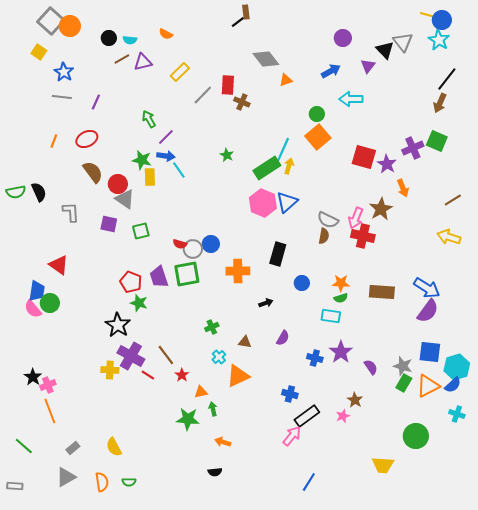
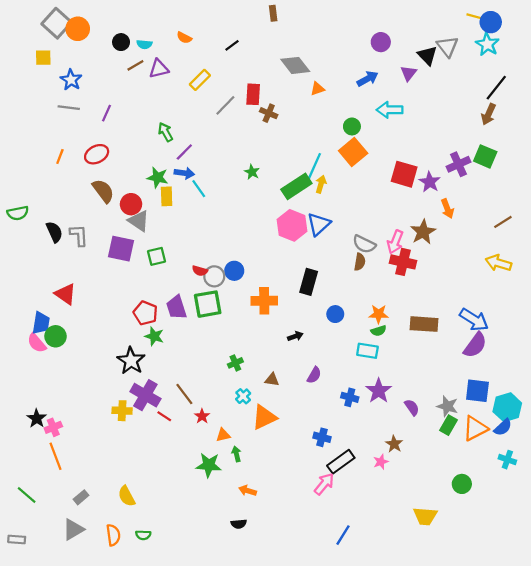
black line: (238, 22) -> (232, 45), moved
yellow square: (39, 52) -> (43, 58), turned -35
black semicircle: (39, 192) -> (54, 232), moved
purple square: (109, 224) -> (121, 249), size x1.4
green circle: (416, 436) -> (462, 484), size x0.7

